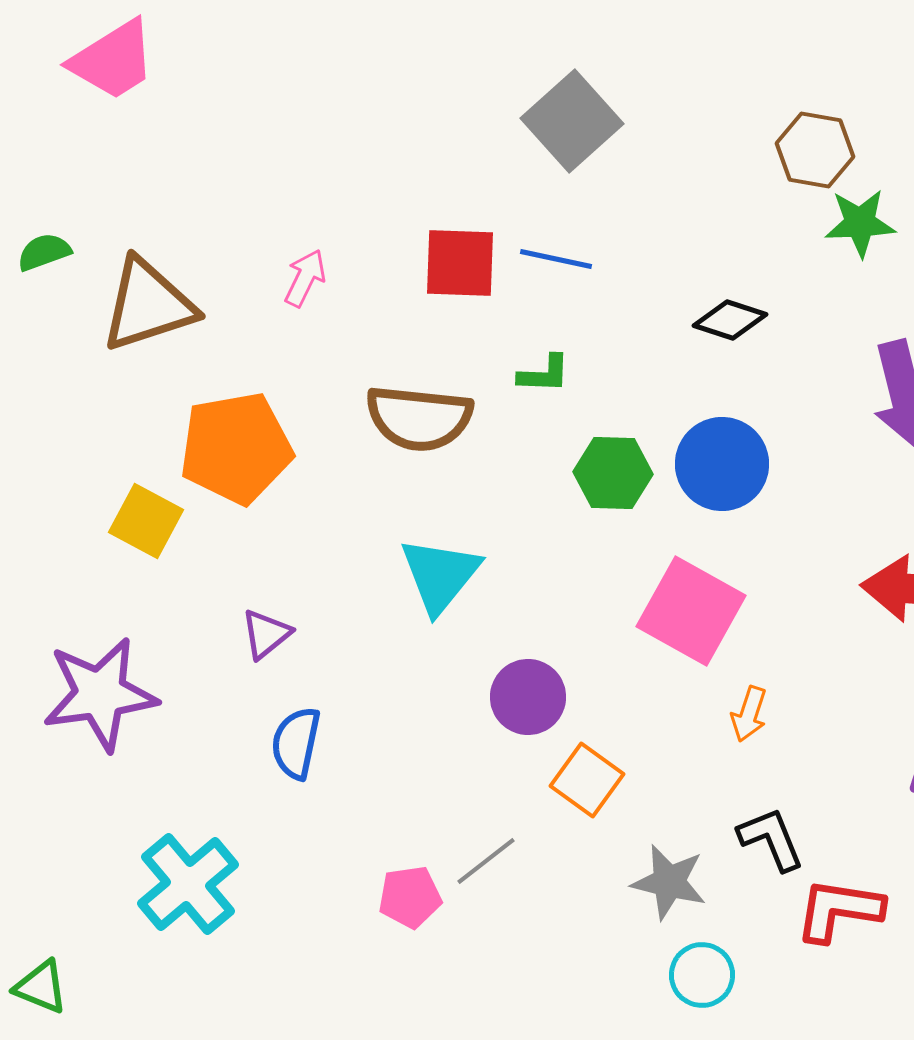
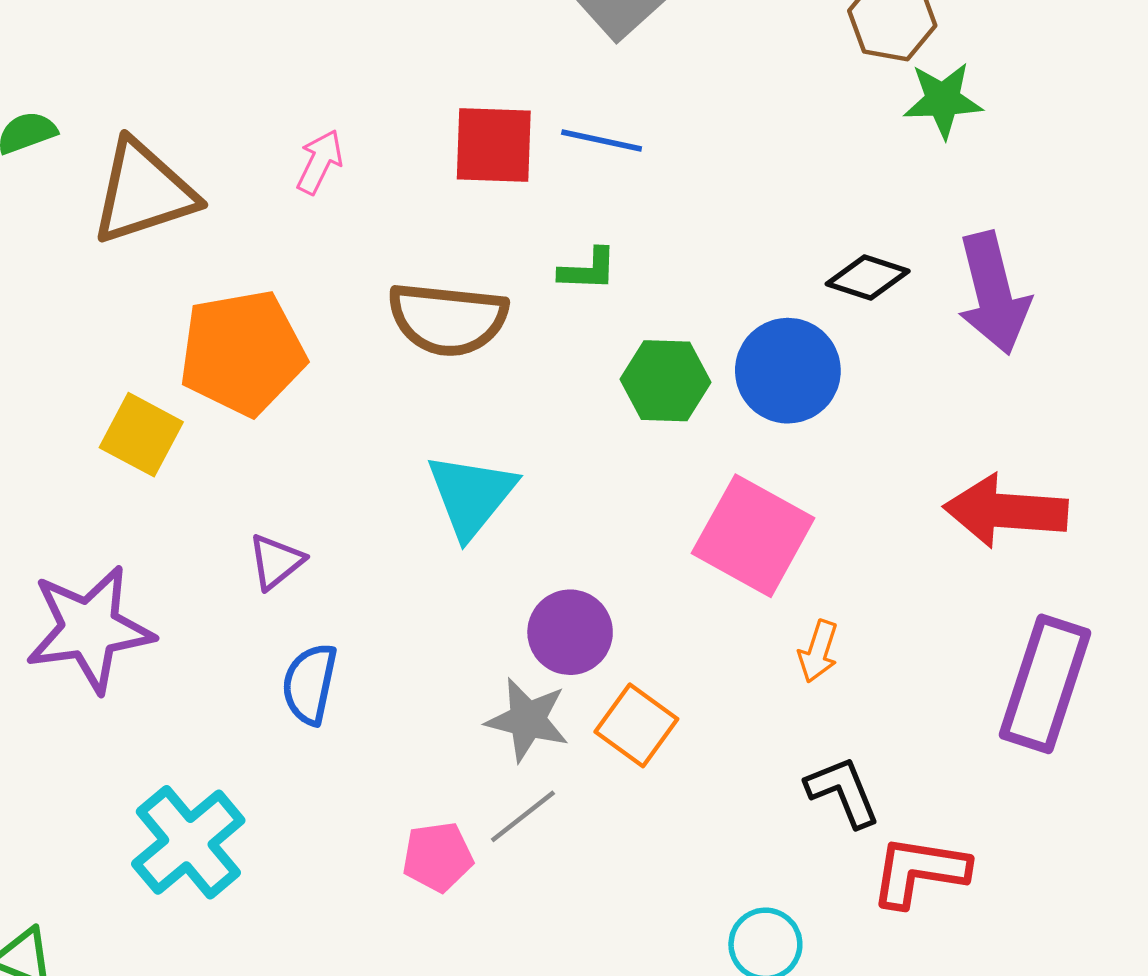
black diamond: (730, 320) -> (868, 277), moved
gray star: (669, 882) -> (527, 720), moved

